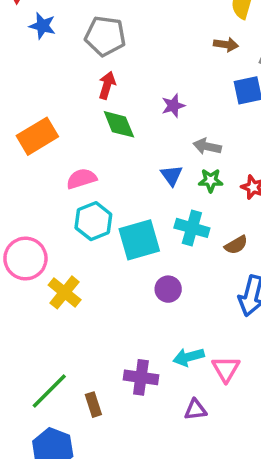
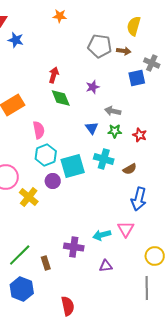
gray pentagon: (105, 36) -> (100, 46), moved
pink semicircle: (82, 179) -> (39, 130), turned 96
purple circle: (168, 289) -> (53, 181), moved
pink triangle: (226, 369) -> (126, 229), moved

